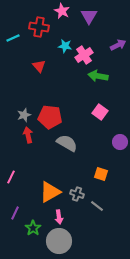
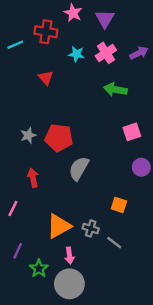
pink cross: (84, 55) -> (106, 53), moved
pink square: (100, 112) -> (132, 132), moved, turned 35
red arrow: (28, 135) -> (33, 178), moved
gray semicircle: (67, 143) -> (79, 168), turned -90

